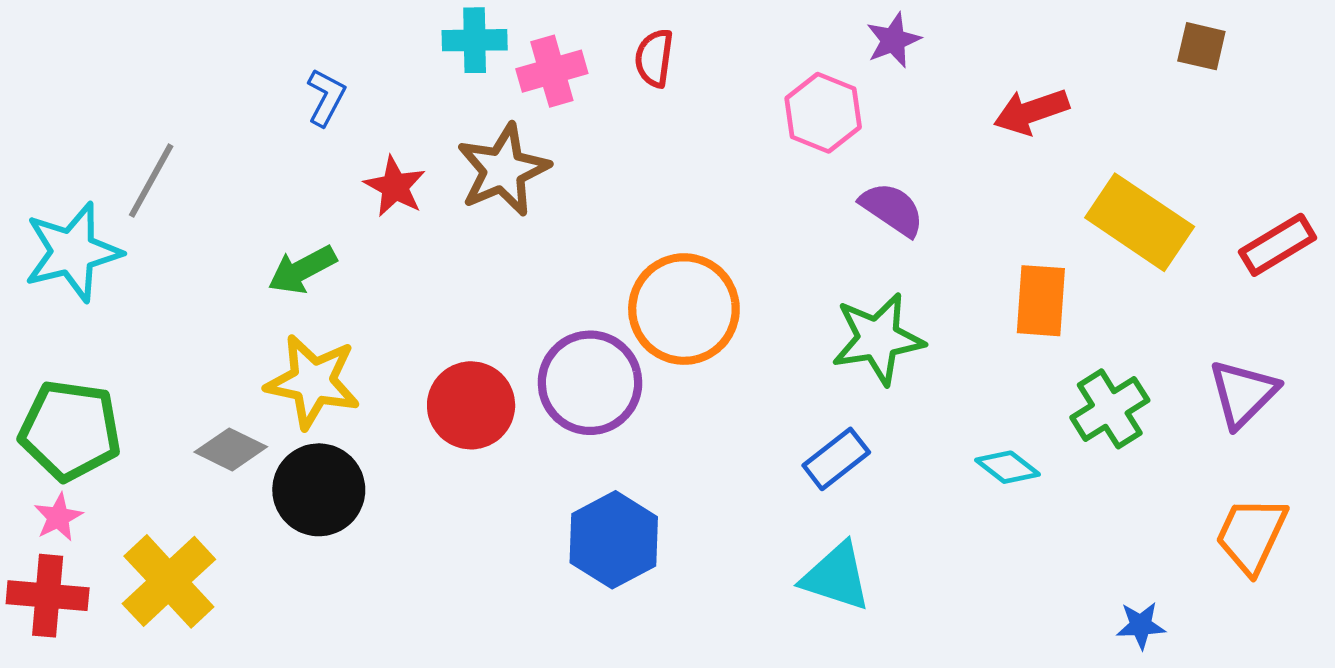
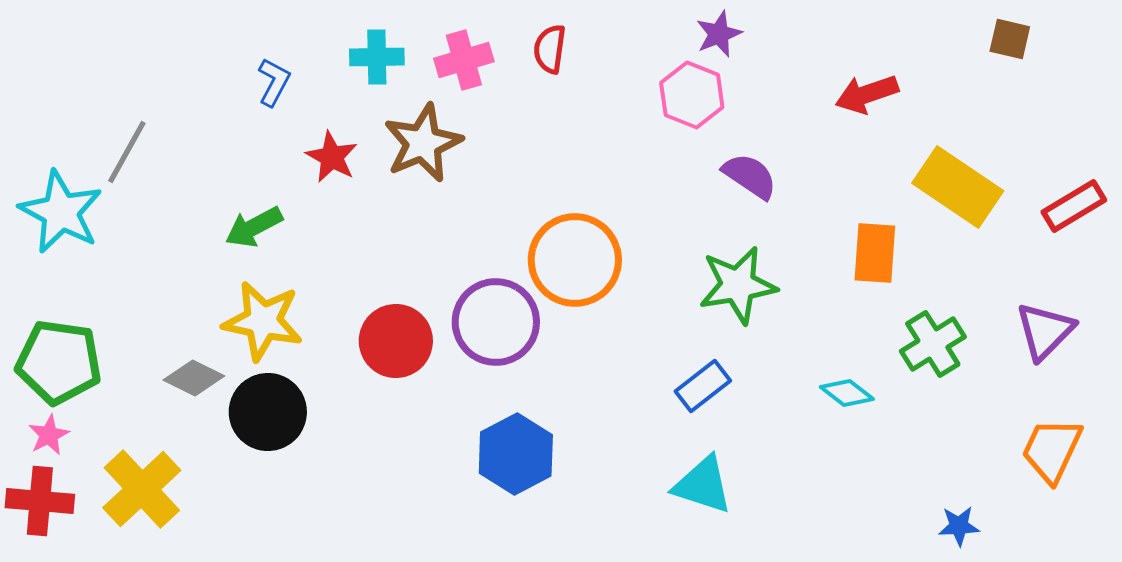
cyan cross: (475, 40) -> (377, 57), moved
purple star: (893, 40) -> (719, 34), moved
cyan star: (73, 252) -> (61, 212), turned -30

